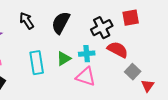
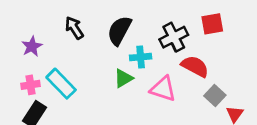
cyan cross: (87, 54) -> (141, 57), moved
cyan rectangle: (37, 63) -> (61, 84), moved, turned -35
pink triangle: (86, 77) -> (163, 89), moved

